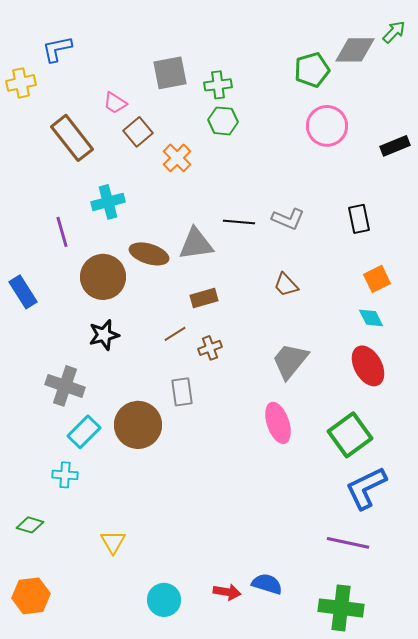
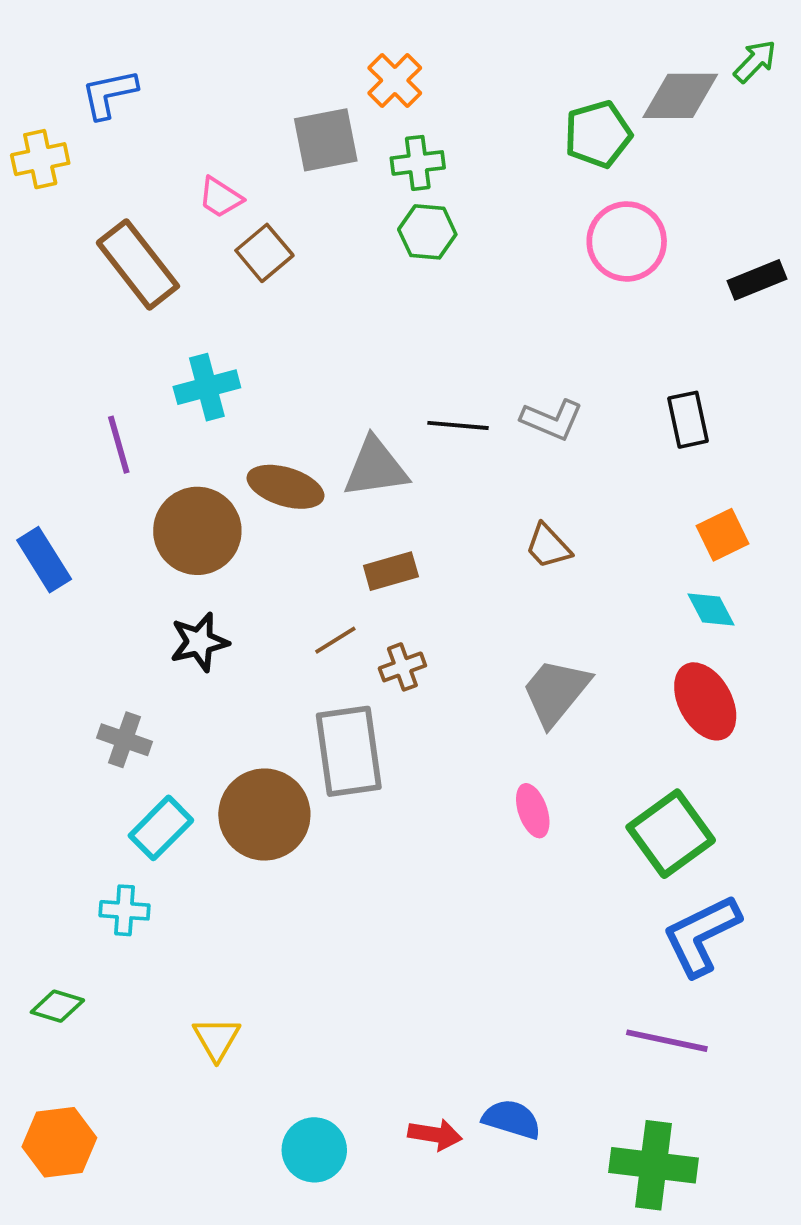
orange cross: (177, 158) -> (395, 80), moved
gray cross: (65, 386) -> (125, 740), size x0.7
gray rectangle: (182, 392) -> (349, 751), size x1.6
pink ellipse: (278, 423) -> (533, 811), size x0.7

